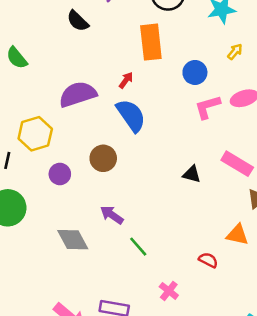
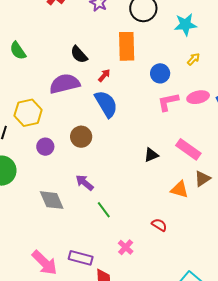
black semicircle: (78, 21) -> (79, 55), moved
black triangle: (192, 174) -> (151, 155), turned -42
orange triangle: (237, 235) -> (180, 189), moved

